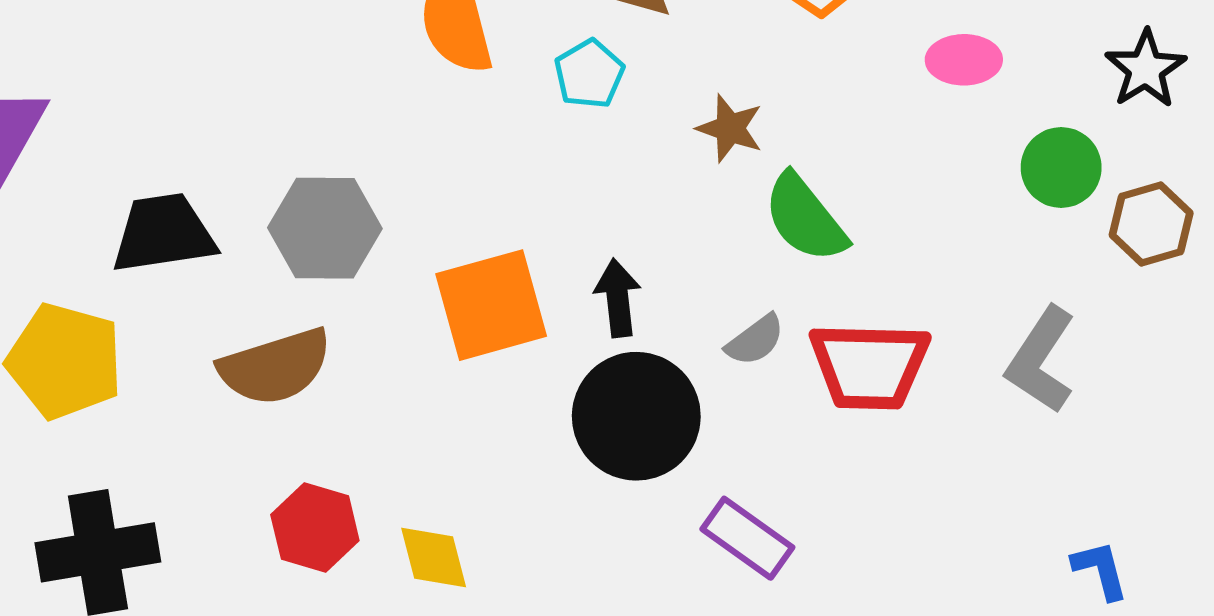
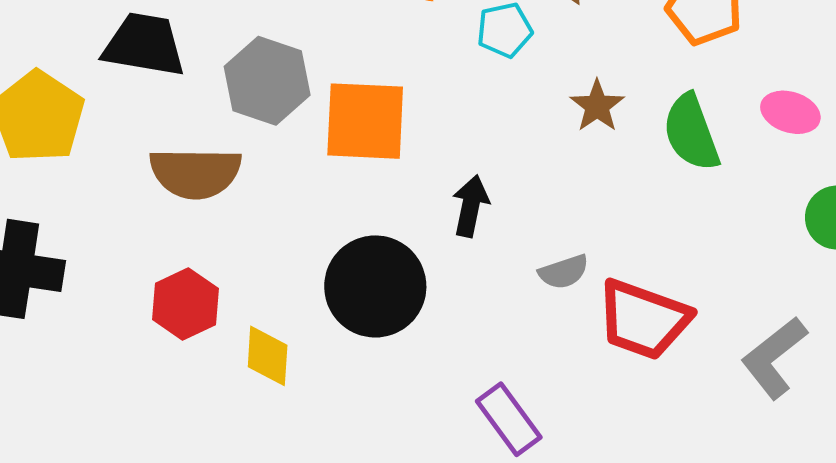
green semicircle: (805, 218) -> (691, 132), moved
orange square: (491, 305) -> (365, 121), moved
black circle: (636, 416) -> (375, 286), moved

